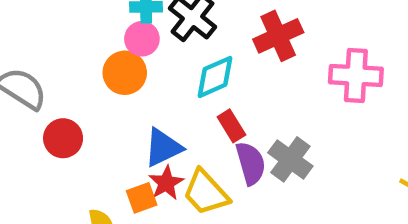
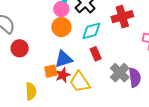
orange circle: (125, 73) -> (61, 27), moved
purple semicircle: (251, 163) -> (135, 78), moved
orange square: (142, 198) -> (51, 71), moved

